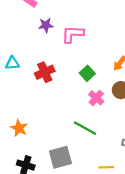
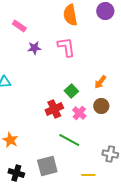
pink L-shape: (73, 34) -> (66, 47), moved, turned 80
red cross: (45, 72) -> (54, 109), moved

